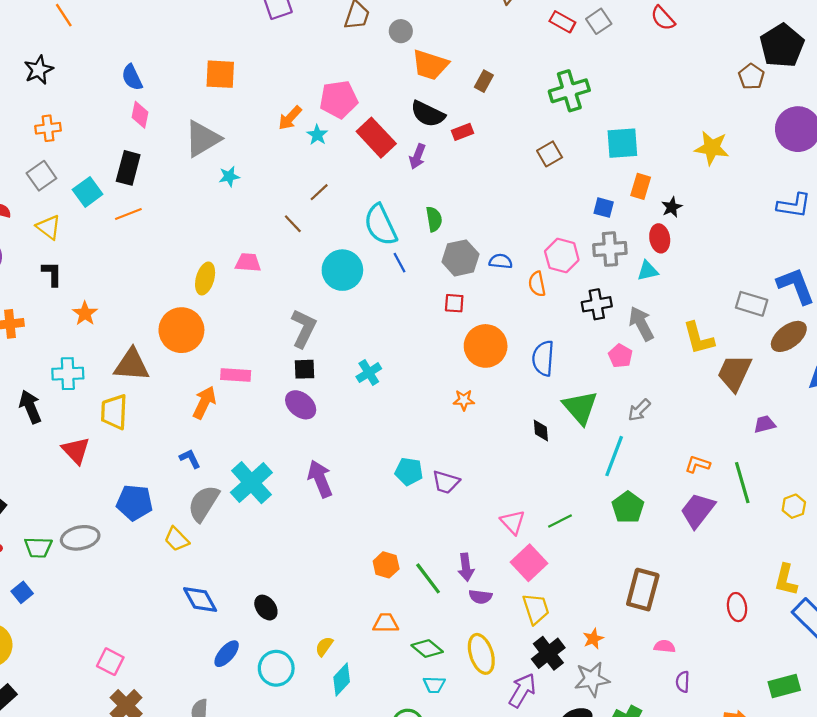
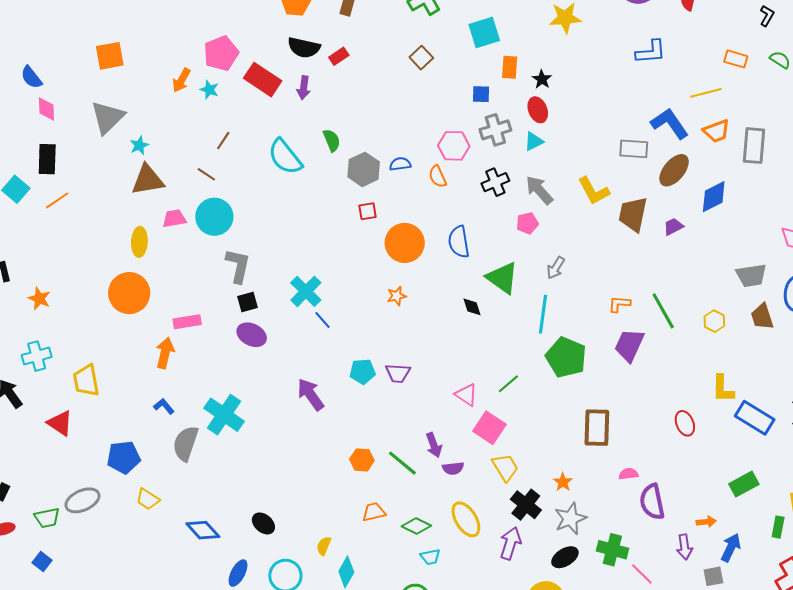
blue line: (399, 263) -> (323, 320), moved
cyan circle: (342, 270) -> (214, 217), moved
pink pentagon: (620, 356) -> (527, 223), turned -30
brown triangle: (132, 365) -> (148, 180), moved
cyan cross: (369, 373) -> (306, 291), size x1.4
purple trapezoid: (765, 424) -> (673, 227), moved
purple arrow: (320, 479) -> (311, 394), moved
green pentagon: (628, 507) -> (566, 357), size x1.4
yellow trapezoid: (177, 539) -> (148, 499), moved
purple semicircle: (683, 682) -> (652, 502), size x1.8

